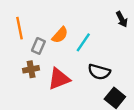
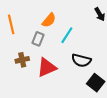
orange semicircle: (60, 35) -> (49, 20), moved
gray rectangle: (38, 46) -> (38, 39), moved

